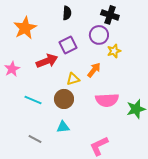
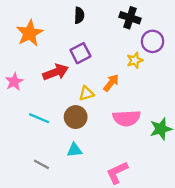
purple circle: (99, 35) -> (153, 41), moved

